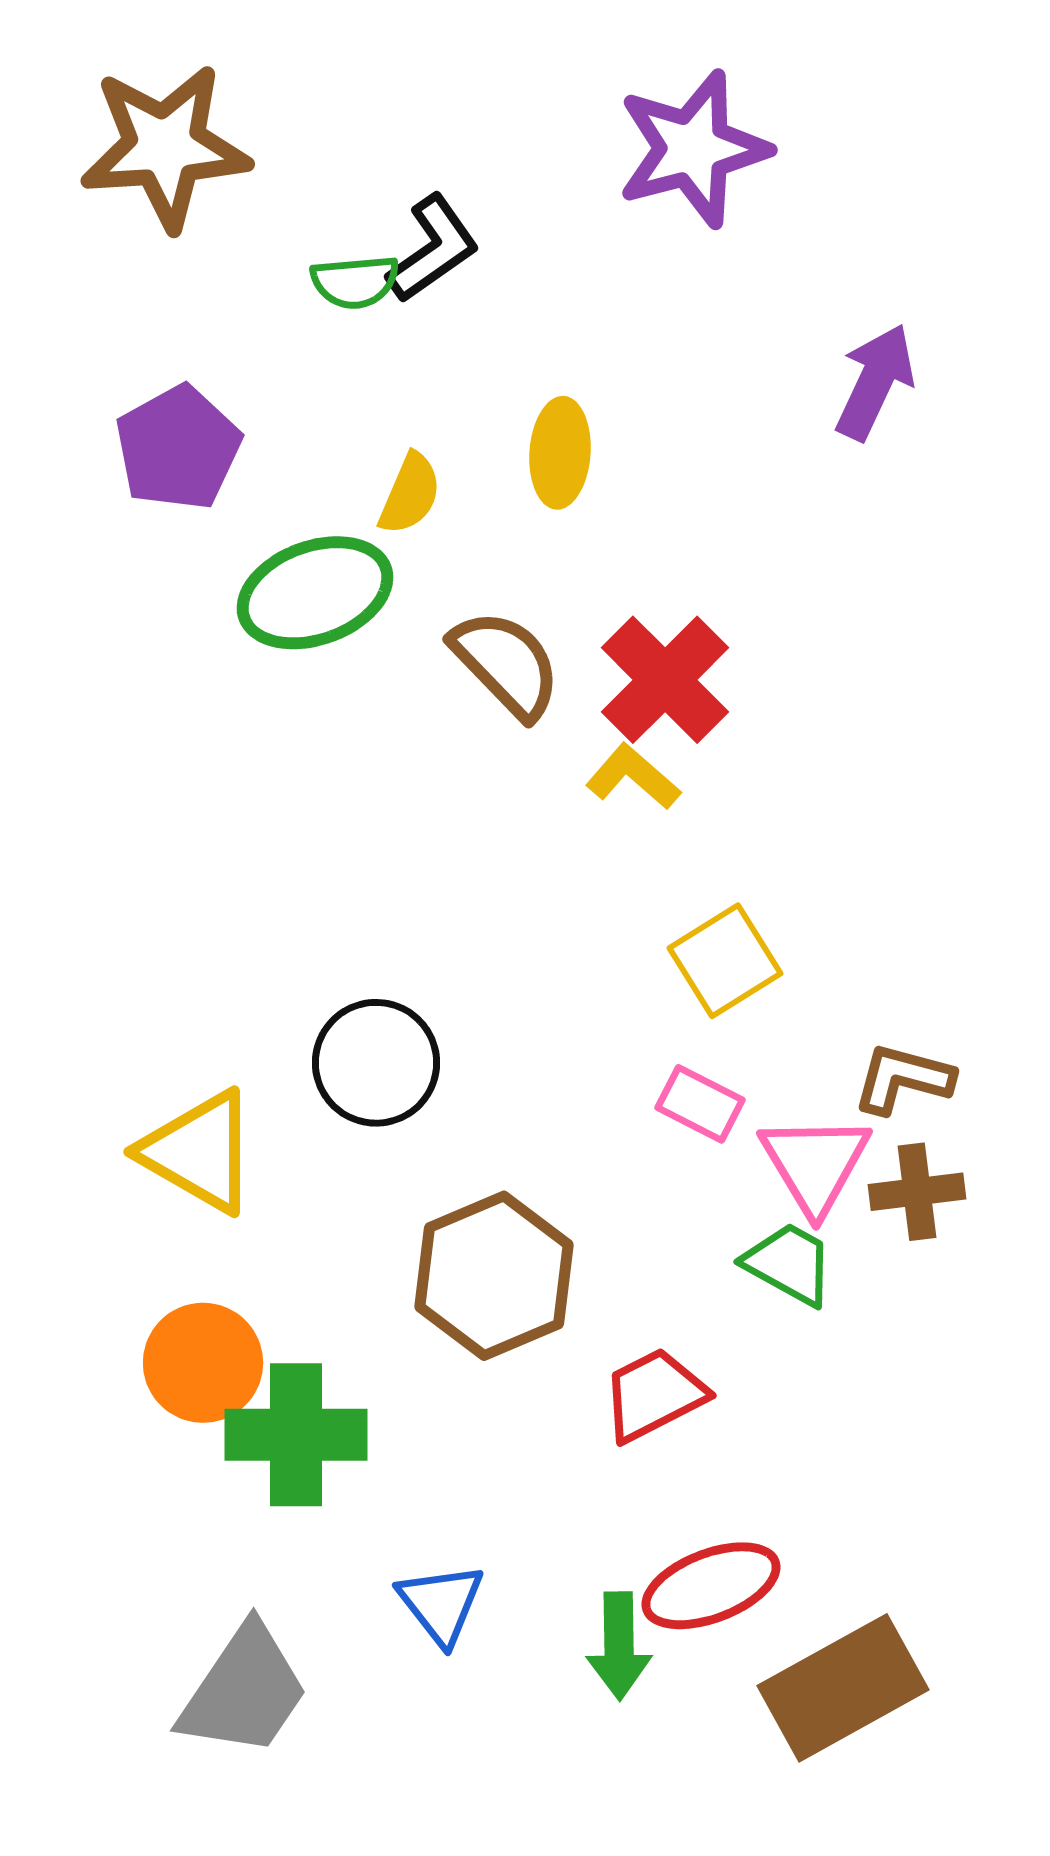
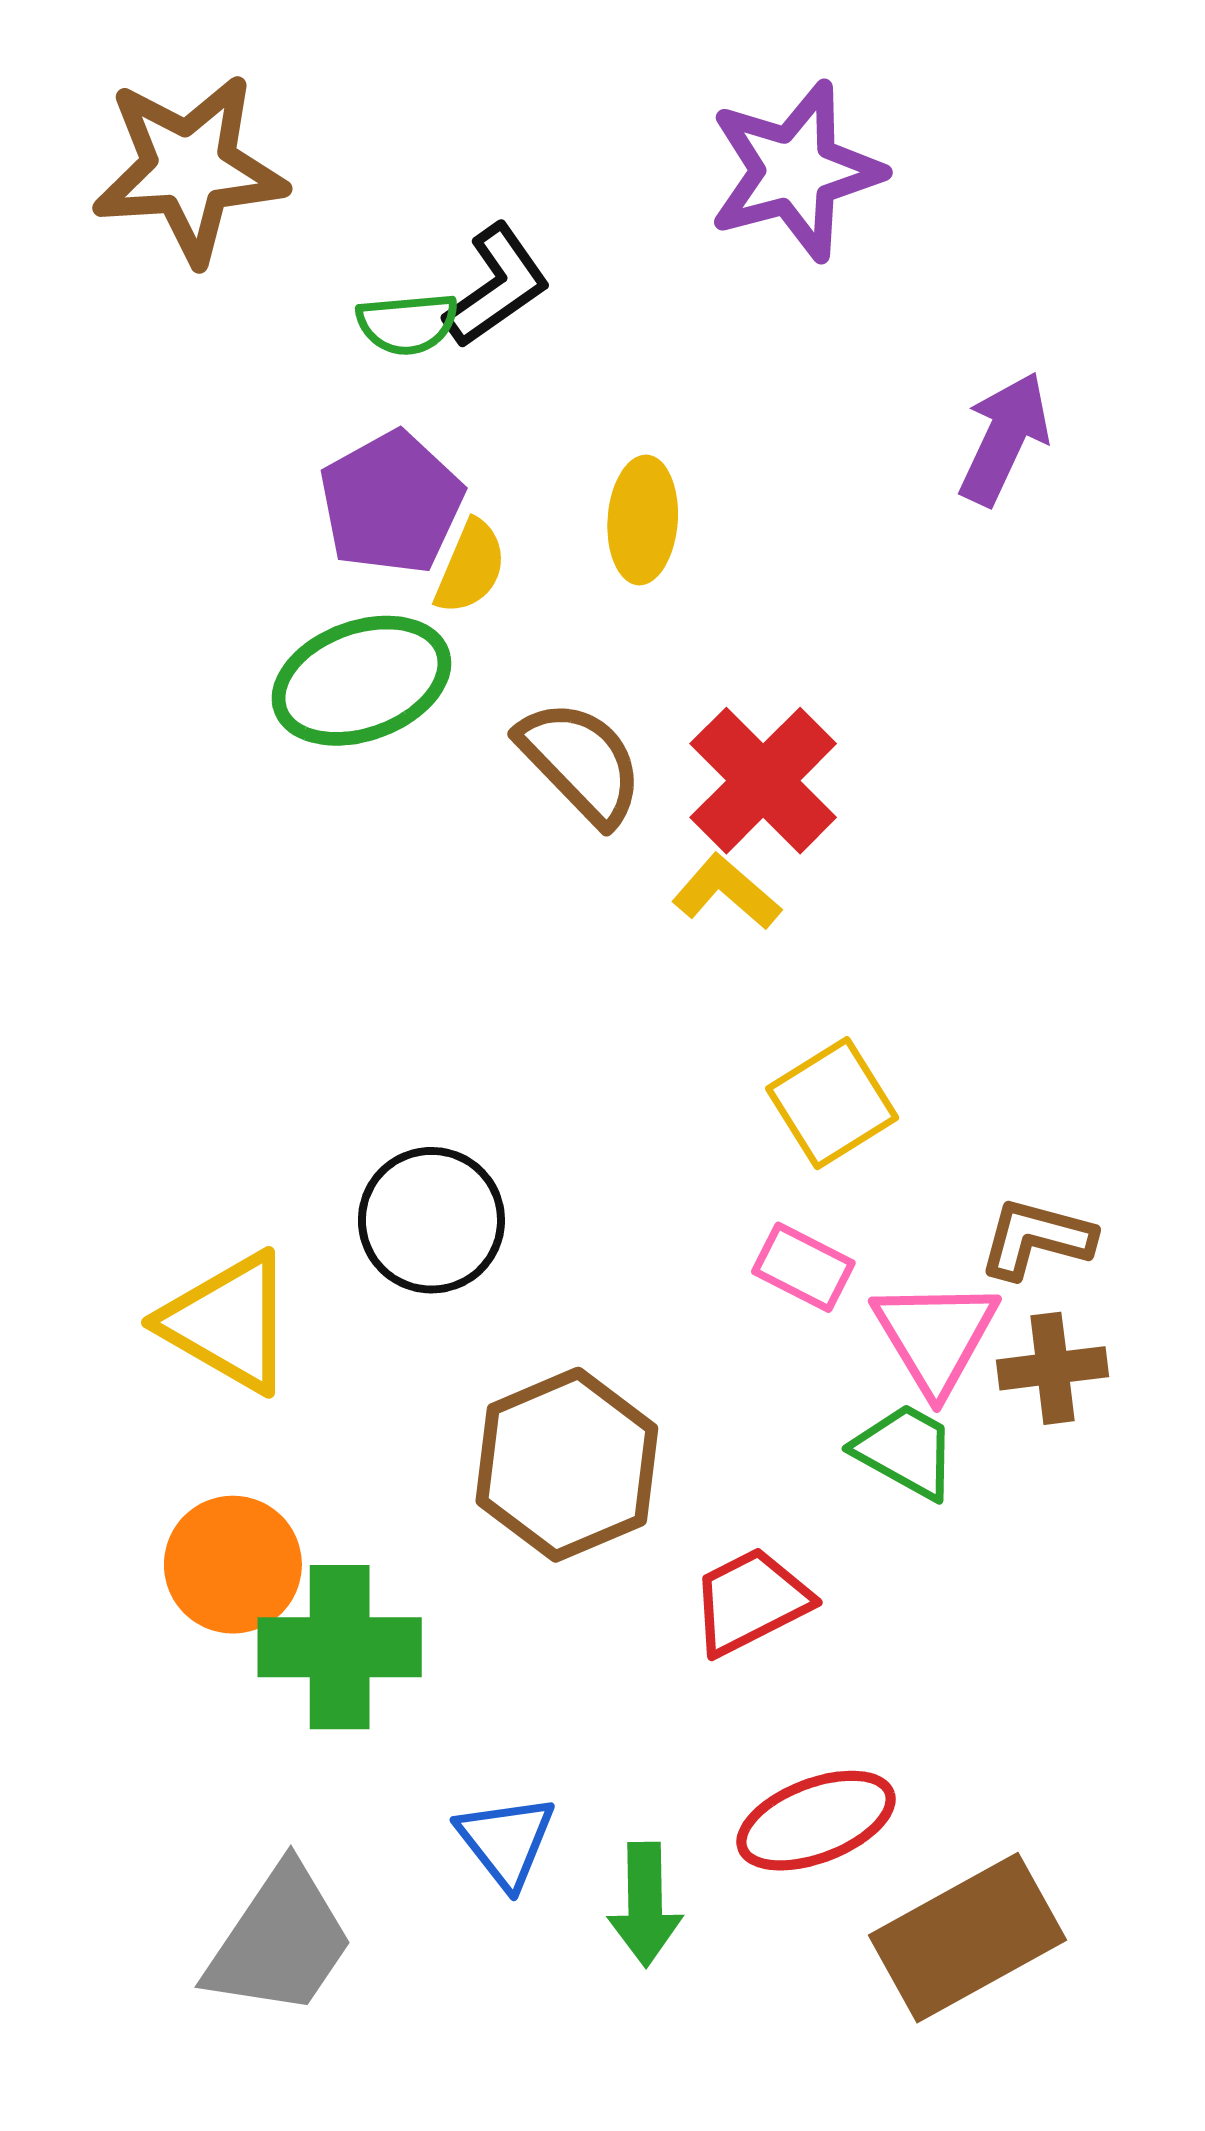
purple pentagon: (178, 448) -> (391, 503), moved
green arrow: (619, 1646) -> (645, 1904), moved

